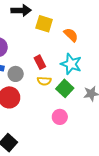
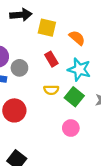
red rectangle: (40, 62) -> (51, 59), moved
gray circle: (16, 74) -> (19, 68), moved

